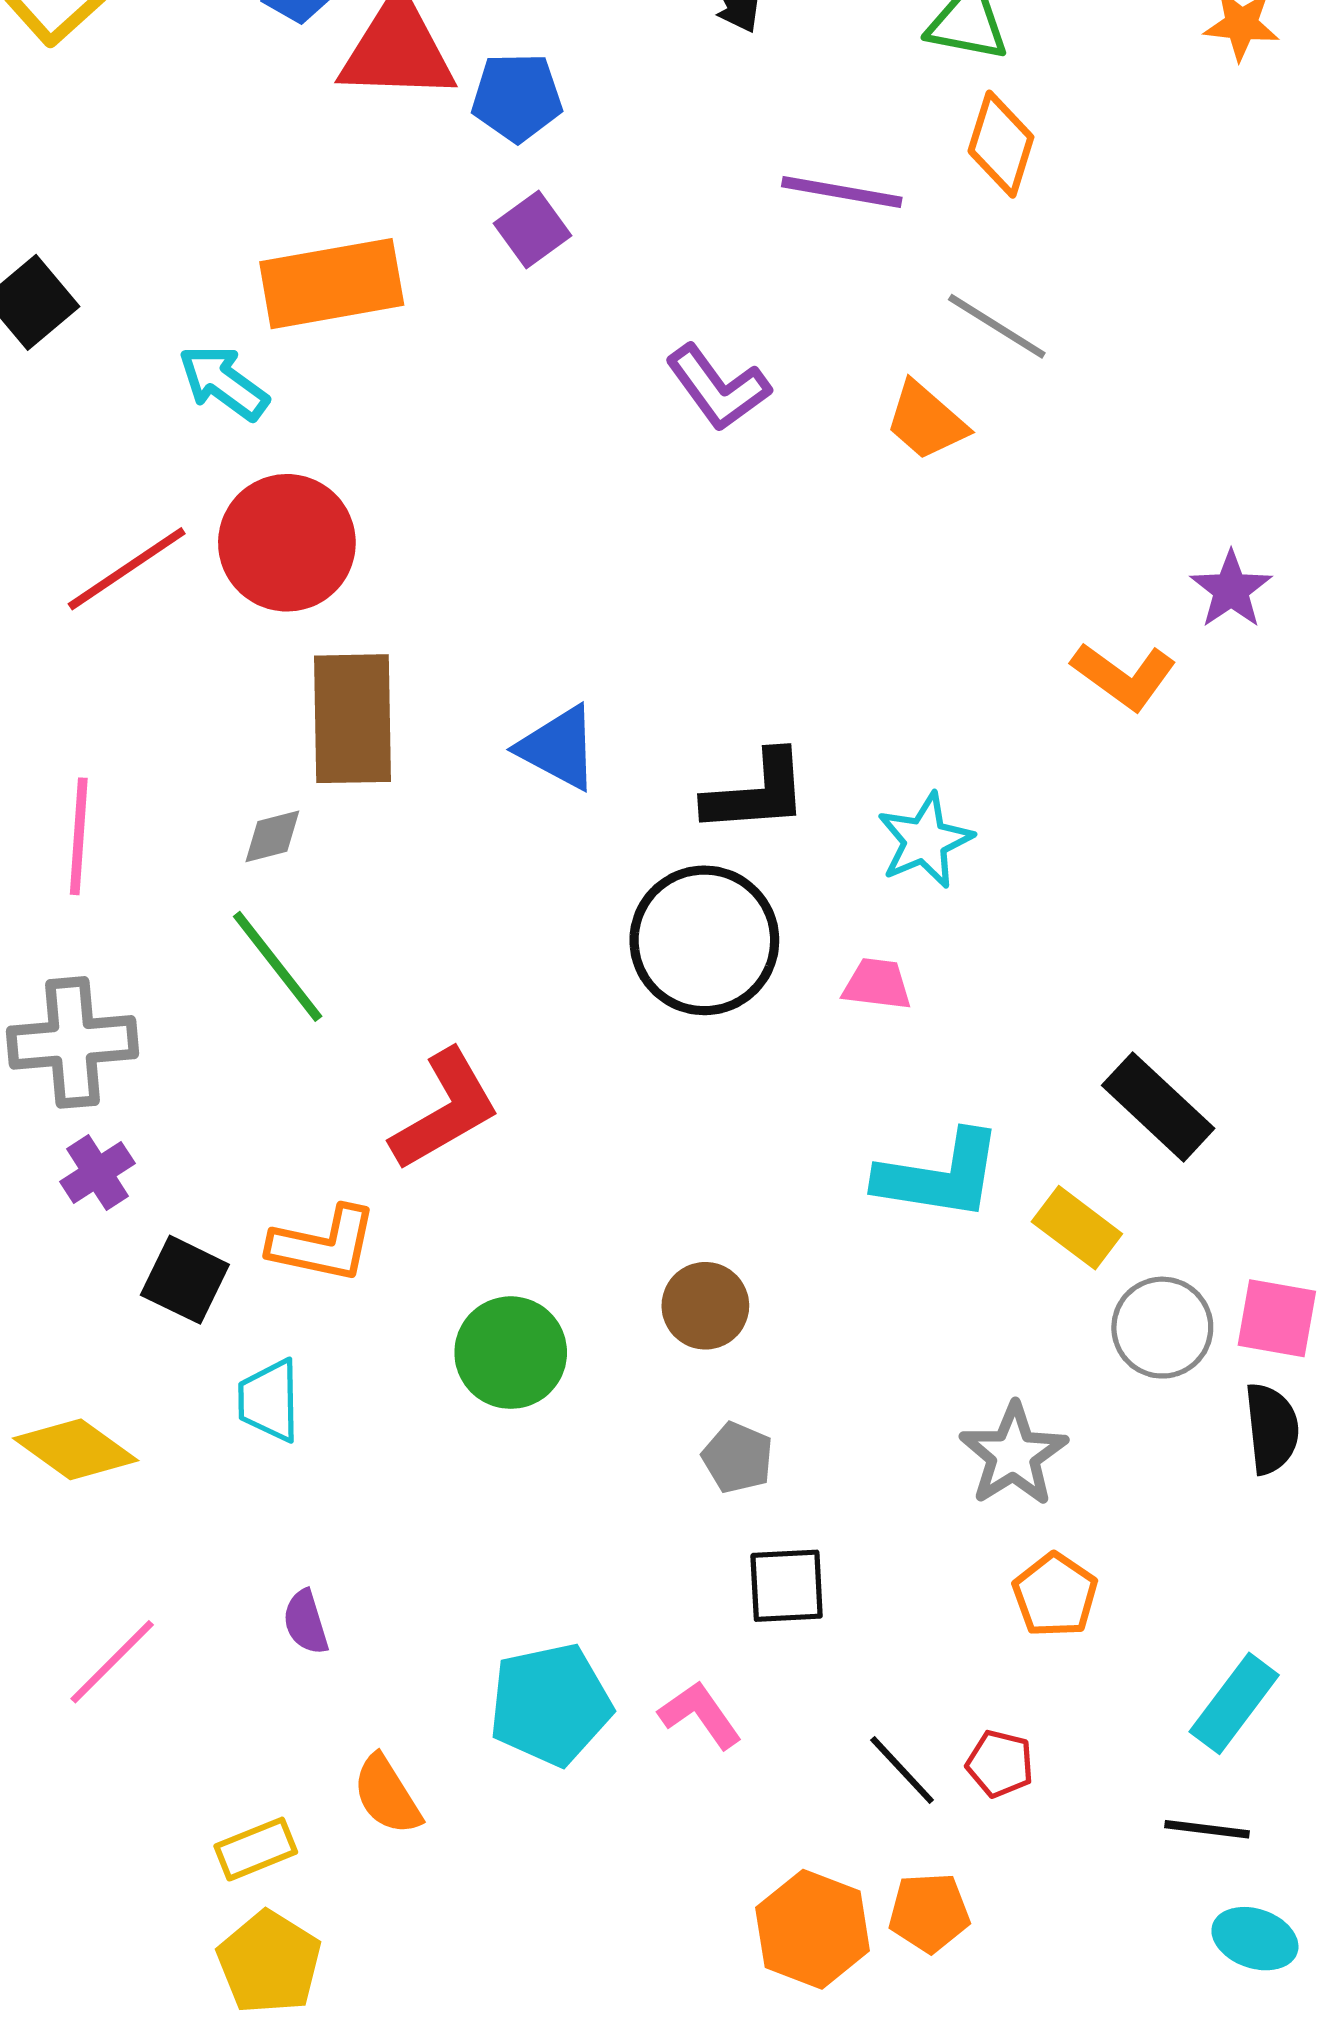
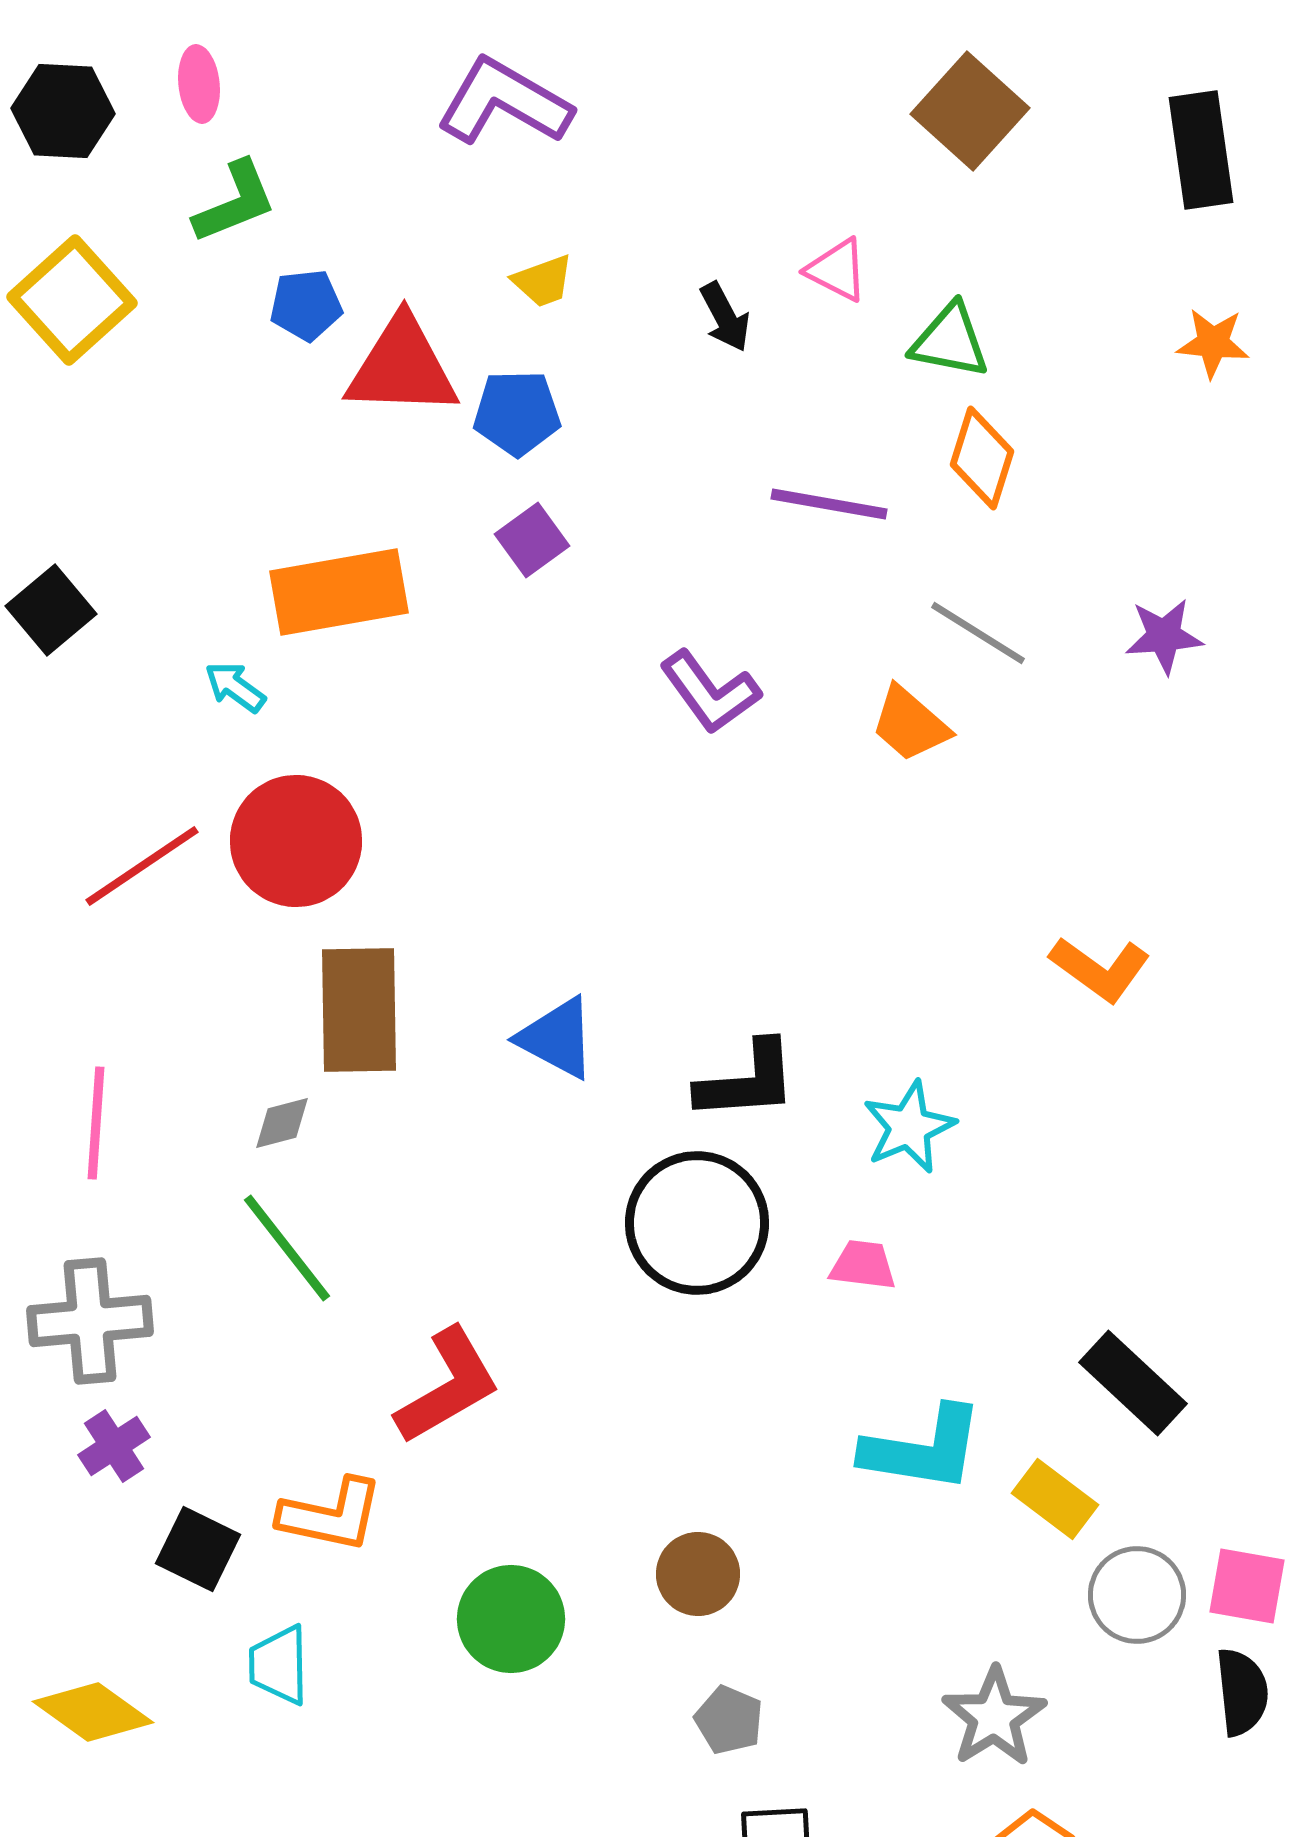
cyan arrow: (223, 382) -> (235, 687), size x0.7
purple star: (1231, 590) -> (1164, 636), moved, turned 30

